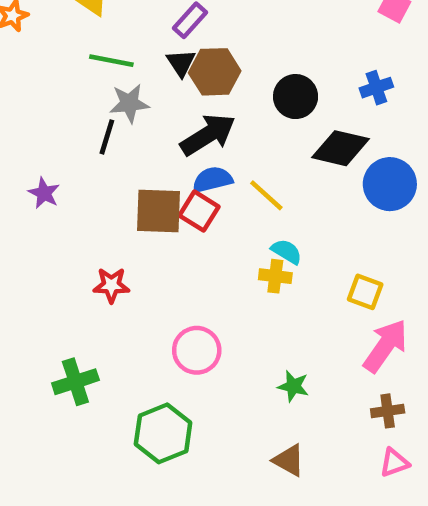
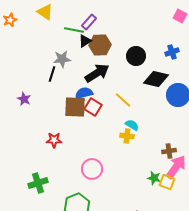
green line: (111, 61) -> (74, 30), moved
black triangle: (181, 63) -> (85, 41), turned 32
blue semicircle: (212, 180) -> (84, 93), moved
yellow square: (365, 292) -> (167, 182), moved
green star: (293, 386) -> (154, 178), moved
brown cross: (388, 411) -> (169, 151), moved

